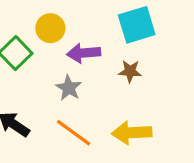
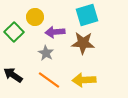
brown star: (130, 71) -> (83, 43), size x1.6

